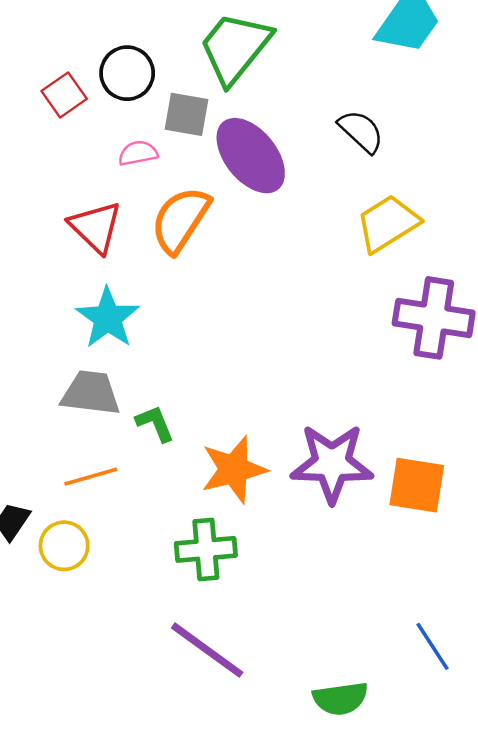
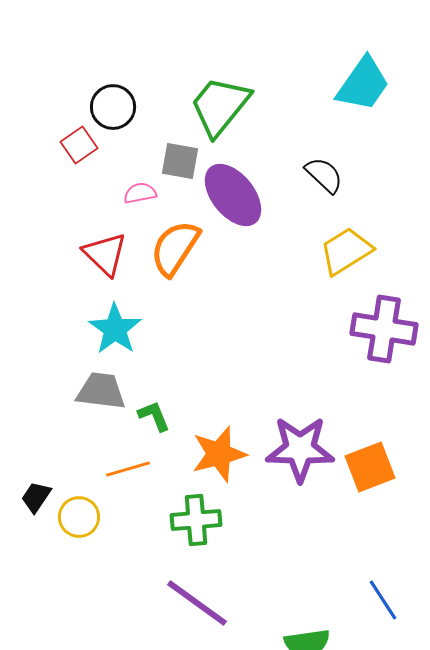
black circle: (127, 73) -> (113, 107), moved
orange line: (91, 477) -> (128, 469), moved
orange square: (417, 485) -> (370, 467), turned -30

